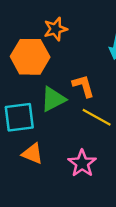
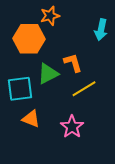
yellow line: (97, 117) -> (84, 89), turned -60

